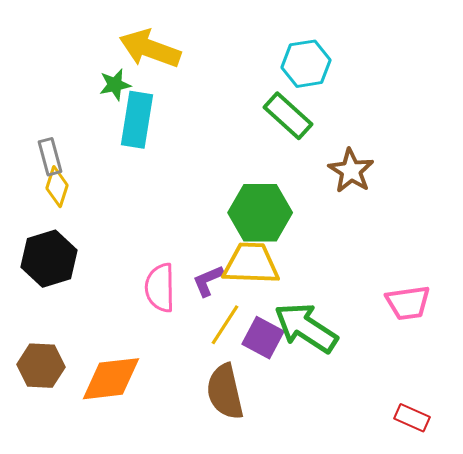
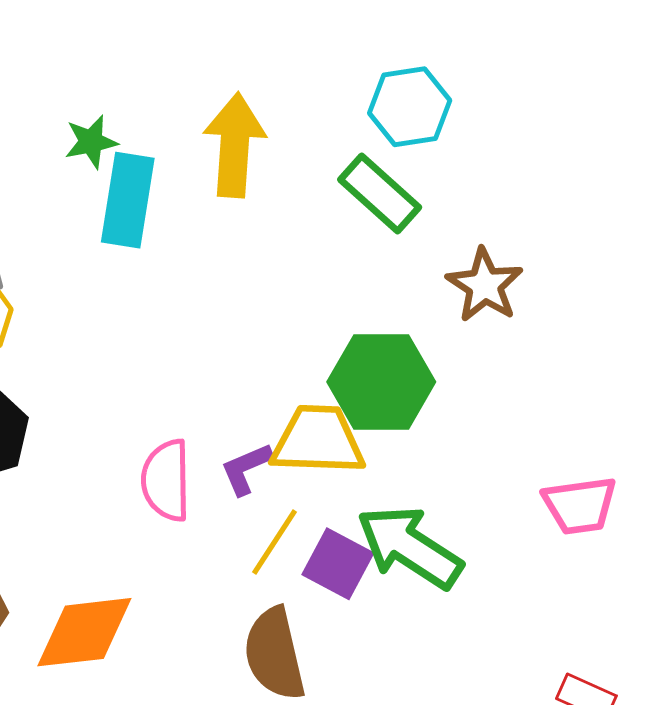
yellow arrow: (150, 49) -> (234, 145), moved, turned 74
green hexagon: (260, 213) -> (381, 382), moved

